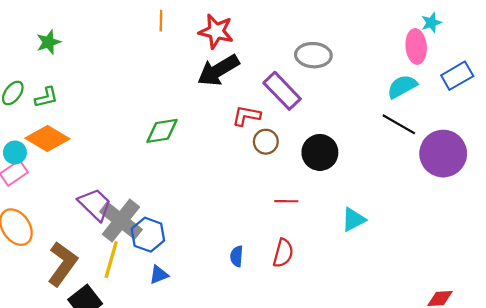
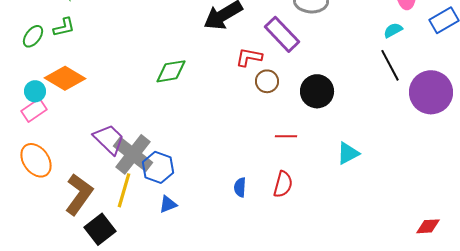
cyan semicircle: (402, 87) -> (393, 30), size x0.7
green L-shape: (46, 97) -> (64, 27), moved
black line: (399, 124) -> (390, 65), turned 32

